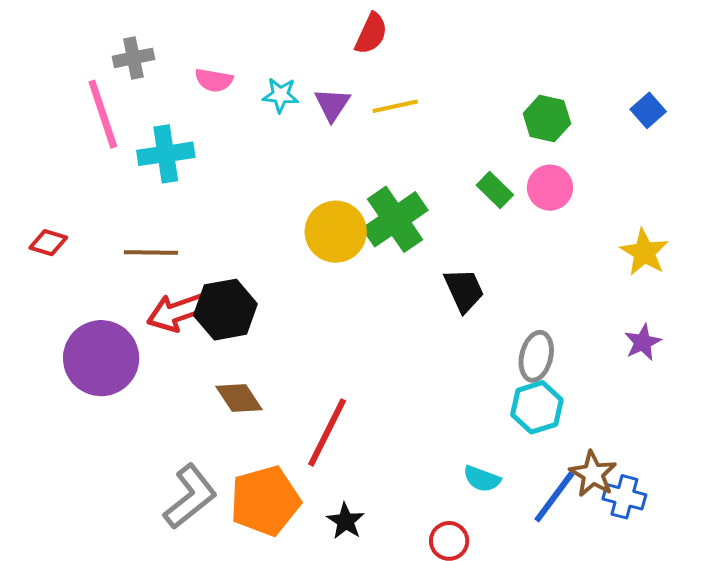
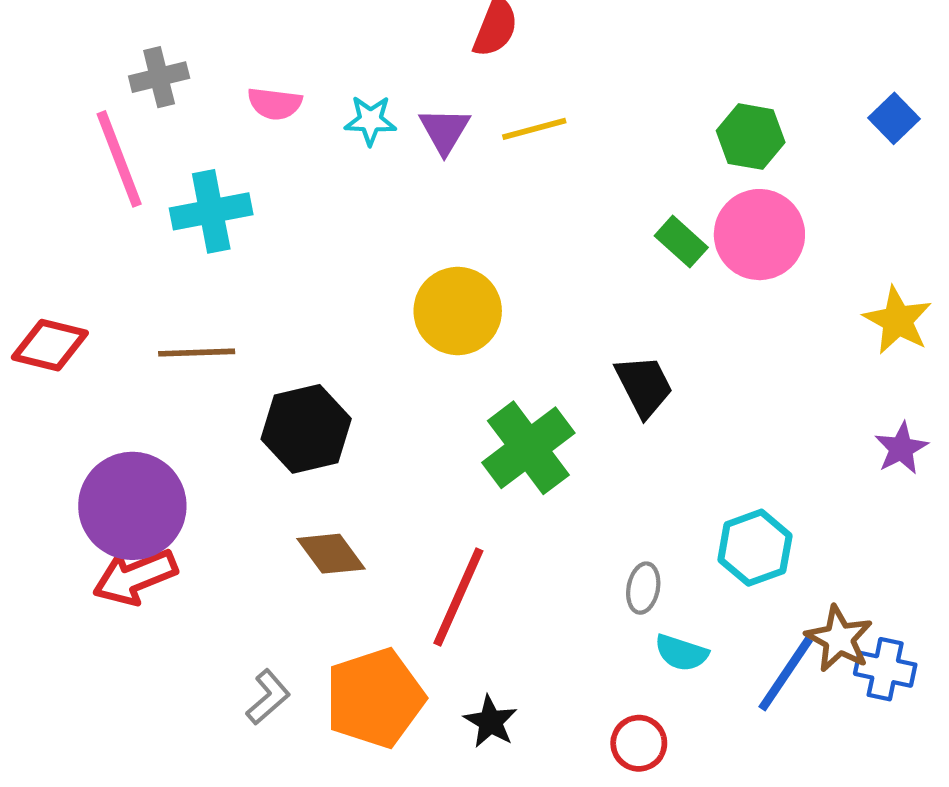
pink circle: (550, 188) -> (759, 235), size x1.4
green cross: (395, 219) -> (528, 448), moved
red diamond: (48, 243) -> (50, 345), size x1.4
red arrow: (176, 312) -> (135, 577), moved
gray ellipse: (536, 356) -> (643, 588), moved, size x0.7
gray L-shape: (190, 497) -> (268, 697), size x0.6

